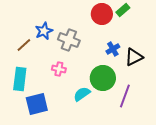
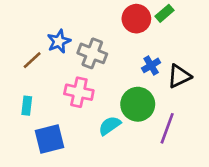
pink cross: (59, 69) -> (79, 92), size x1.5
cyan rectangle: (20, 79) -> (27, 106), size x0.6

